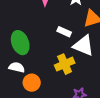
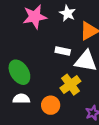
orange circle: (32, 83) -> (51, 105), moved

